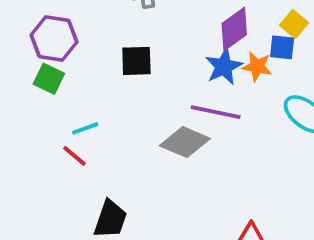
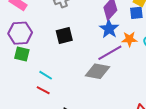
orange star: (257, 66) -> (129, 39), moved
purple line: (216, 112) -> (110, 53), turned -30
cyan line: (85, 128) -> (46, 75), turned 64

